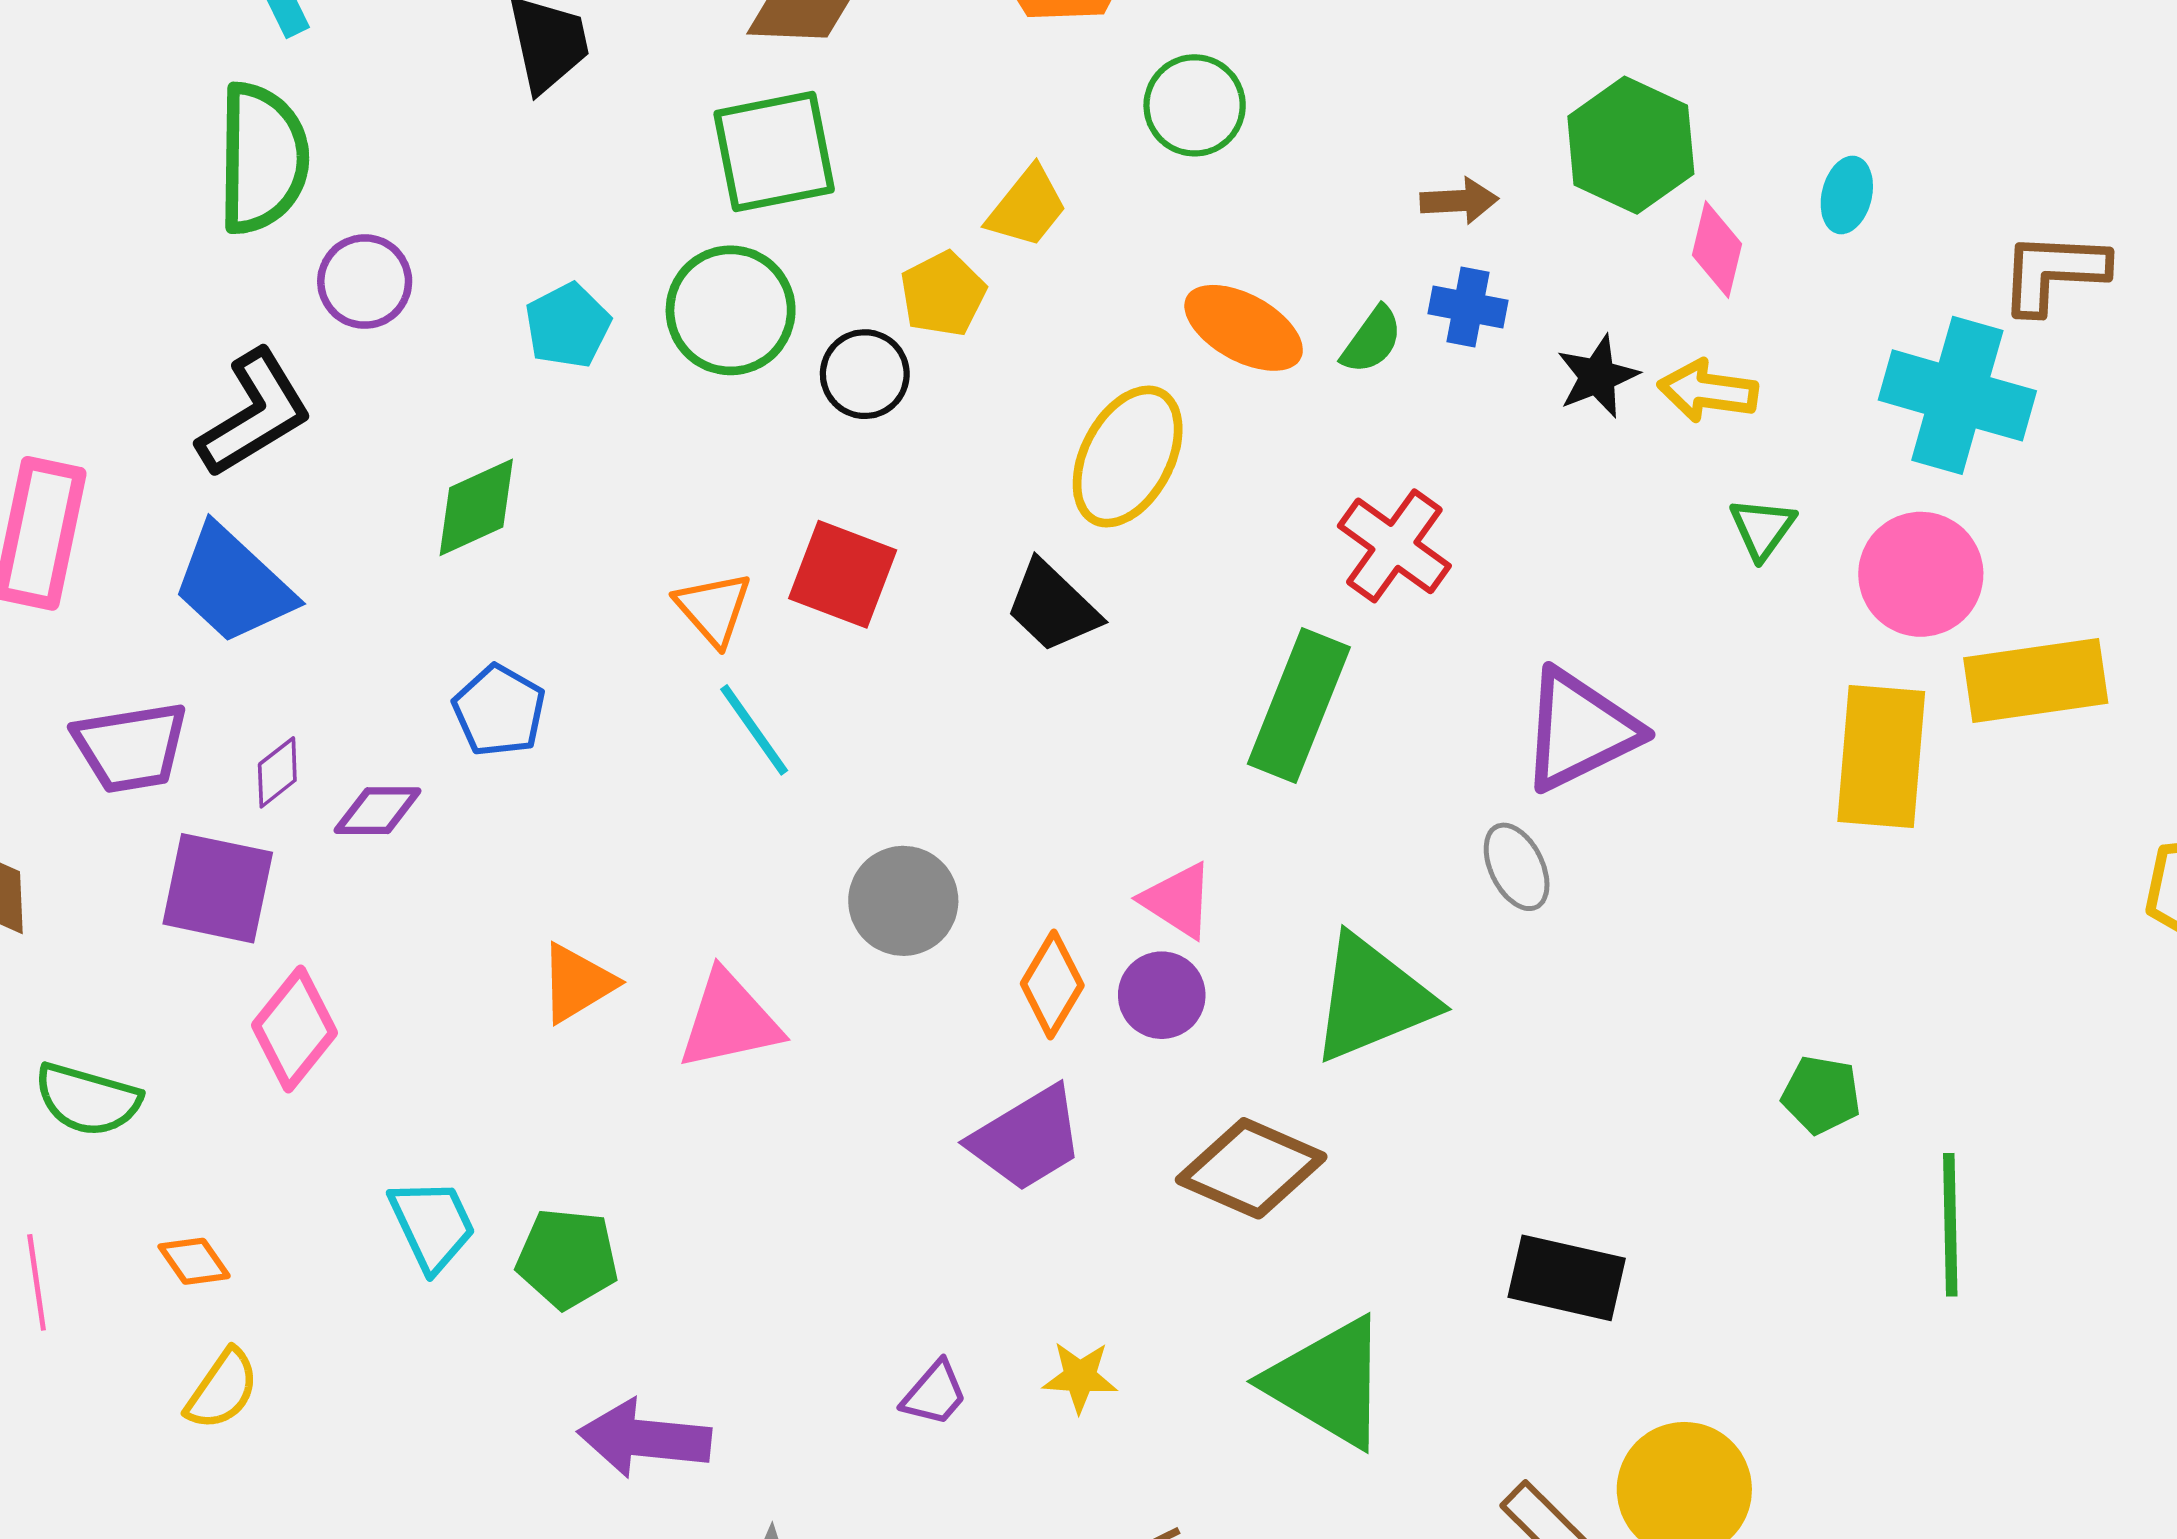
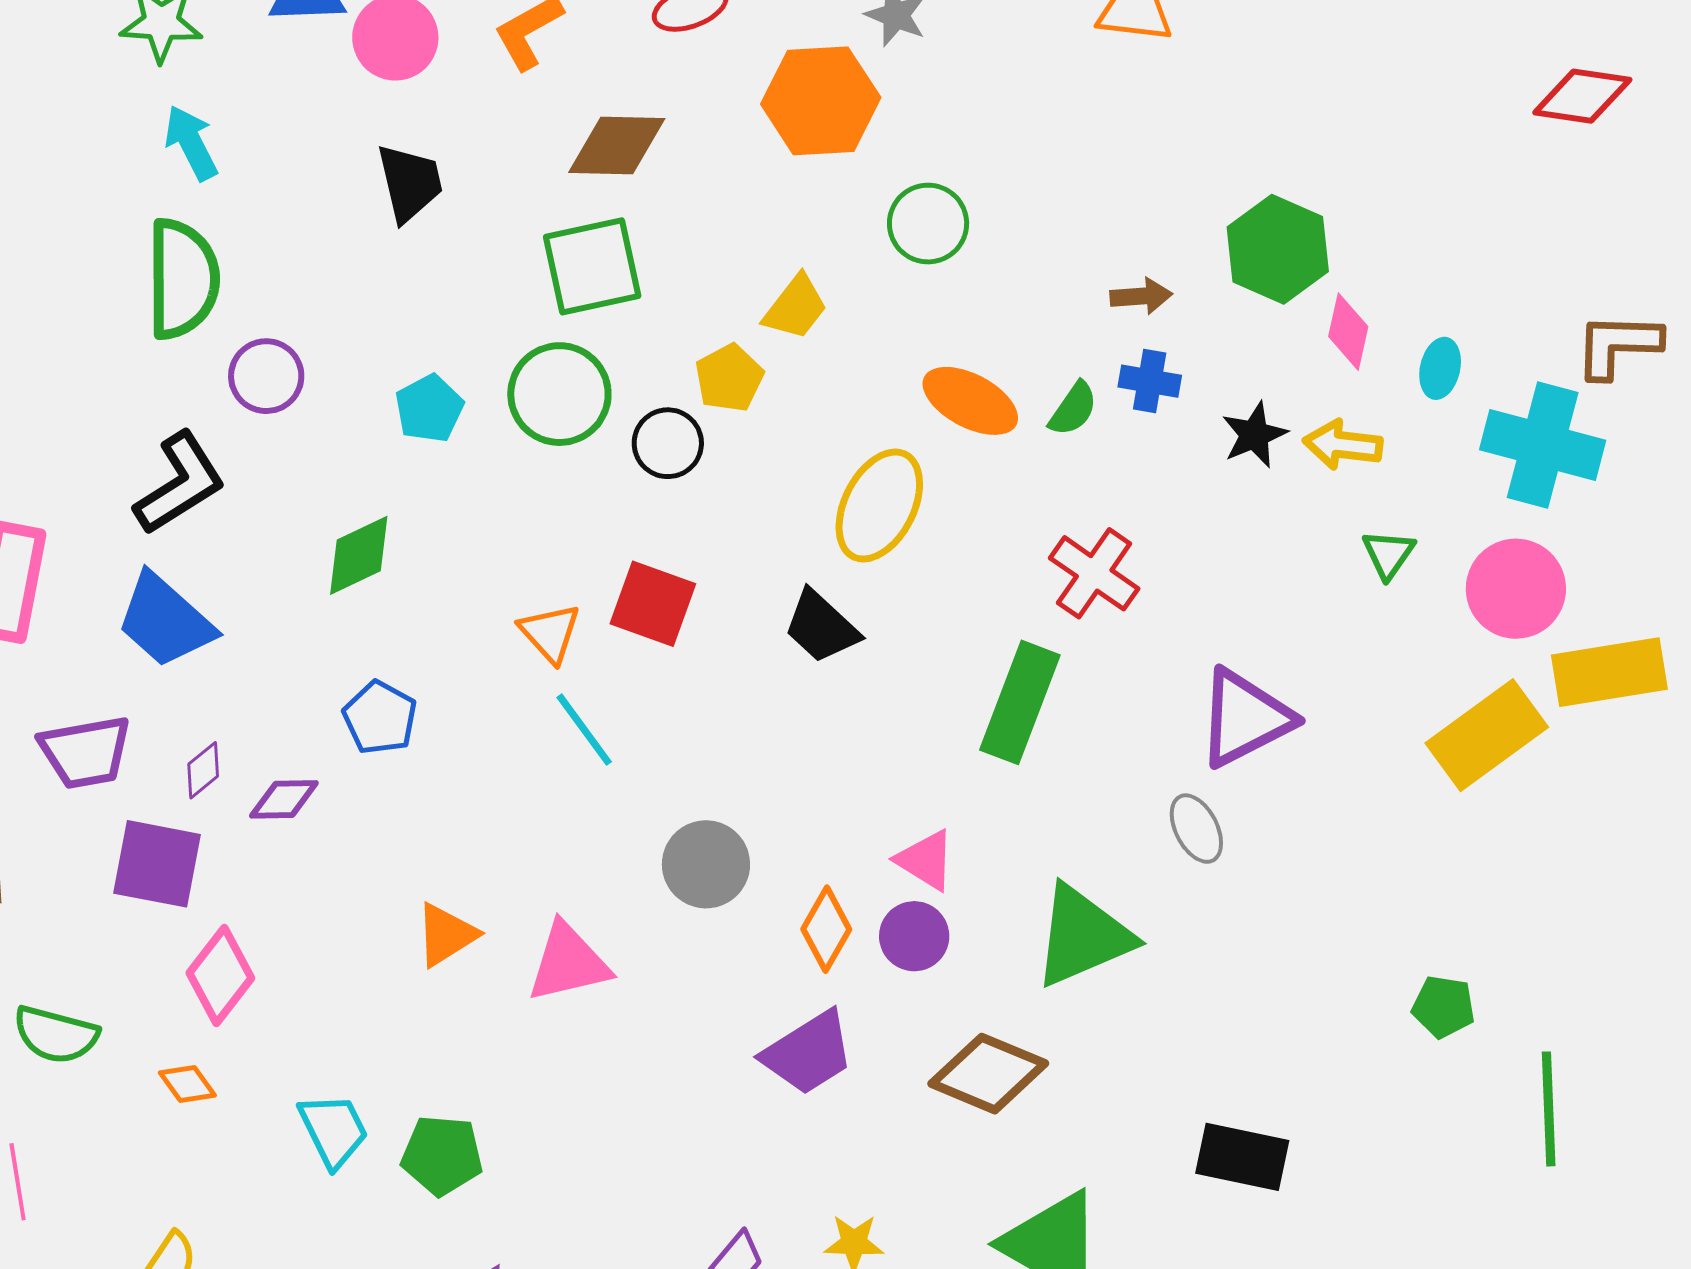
cyan ellipse: (1847, 195) -> (1440, 368), moved
yellow rectangle: (1881, 756) -> (1487, 735), turned 50
orange diamond: (194, 1261) -> (187, 1084), moved

